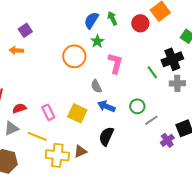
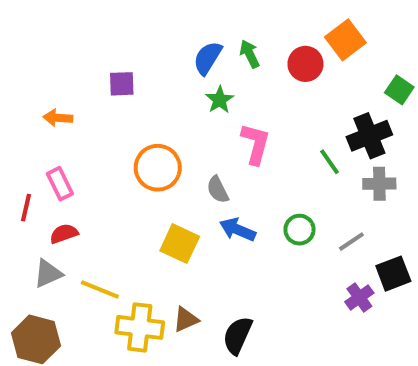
purple square: (25, 30) -> (122, 84), moved, turned 32
orange circle: (74, 56) -> (158, 168), moved
pink rectangle: (48, 112) -> (60, 184), moved
gray line: (151, 120) -> (351, 242), moved
black semicircle: (106, 136) -> (238, 335), moved

